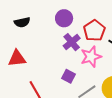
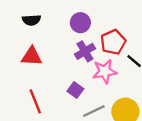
red triangle: (17, 58) -> (32, 56), moved

